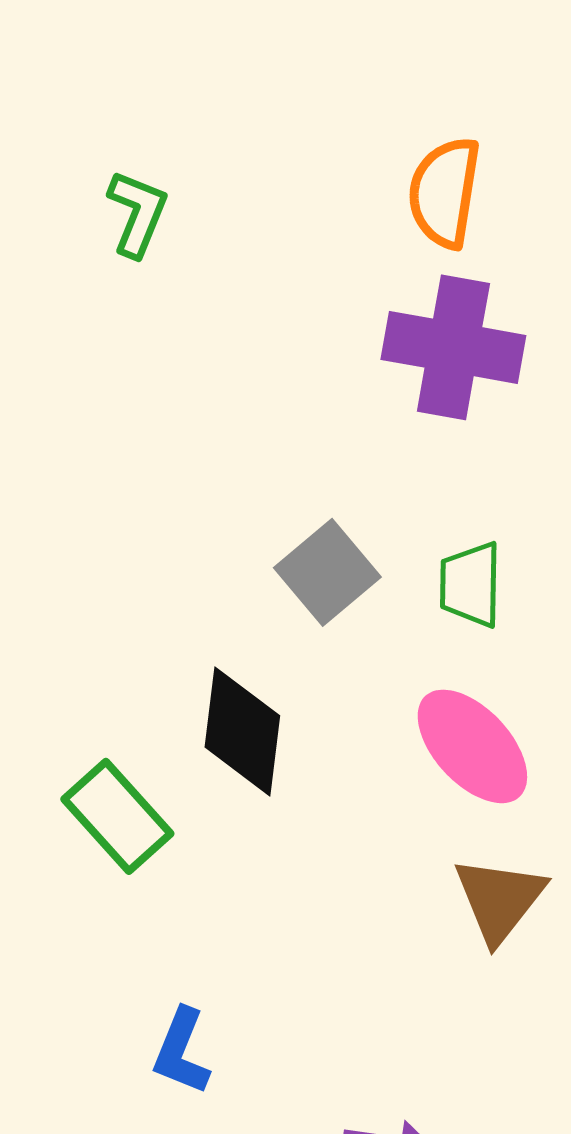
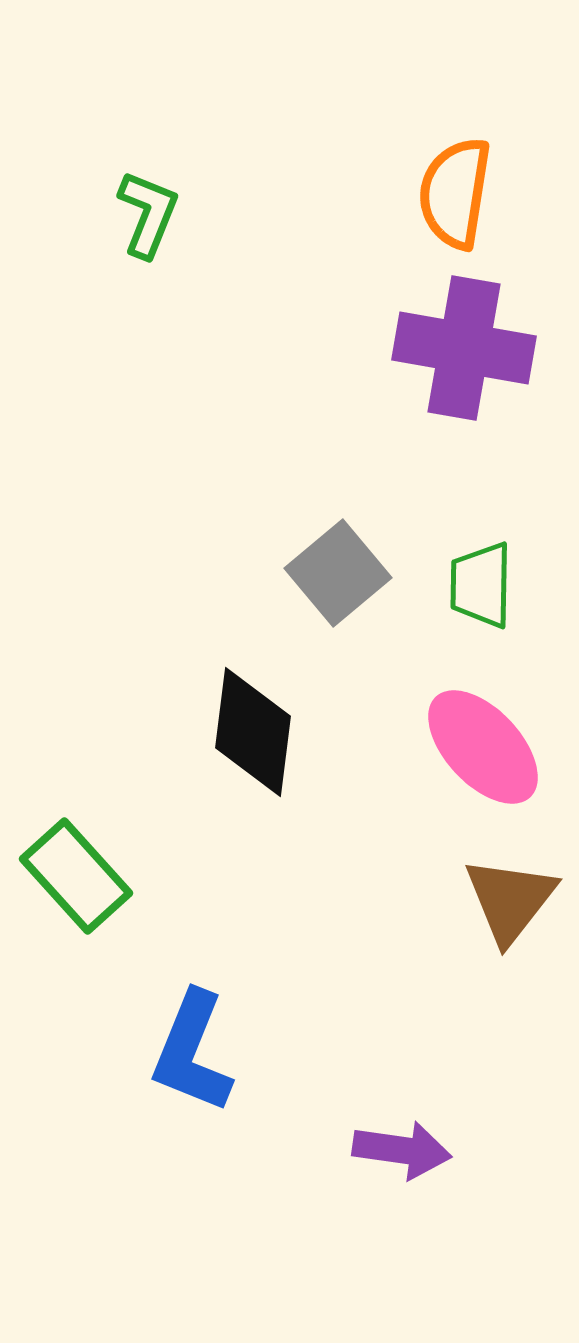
green rectangle: (117, 816) -> (76, 876), moved
blue L-shape: (181, 1051) -> (192, 1052), size x1.4

